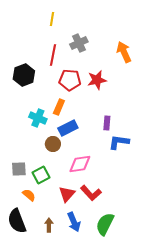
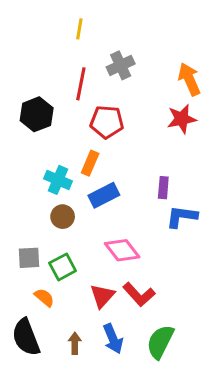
red star: (97, 80) -> (182, 119), moved
brown circle: (53, 144) -> (63, 217), moved
pink diamond: (80, 164) -> (122, 250), turned 60

